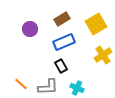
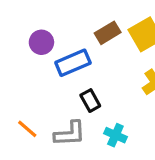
brown rectangle: (62, 19) -> (108, 33), moved
blue rectangle: (64, 42) -> (73, 63), moved

